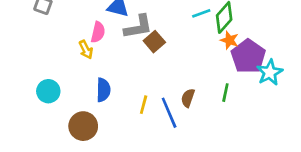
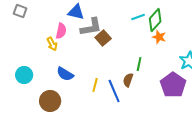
purple pentagon: (248, 56) -> (173, 85), moved
blue semicircle: (103, 90) -> (65, 74), turned 120
green line: (225, 93) -> (139, 64), moved

